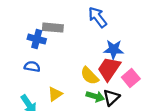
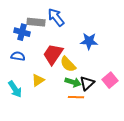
blue arrow: (98, 17) -> (56, 17), moved
red trapezoid: (109, 69) -> (53, 54), moved
pink square: (131, 78) -> (110, 80), moved

